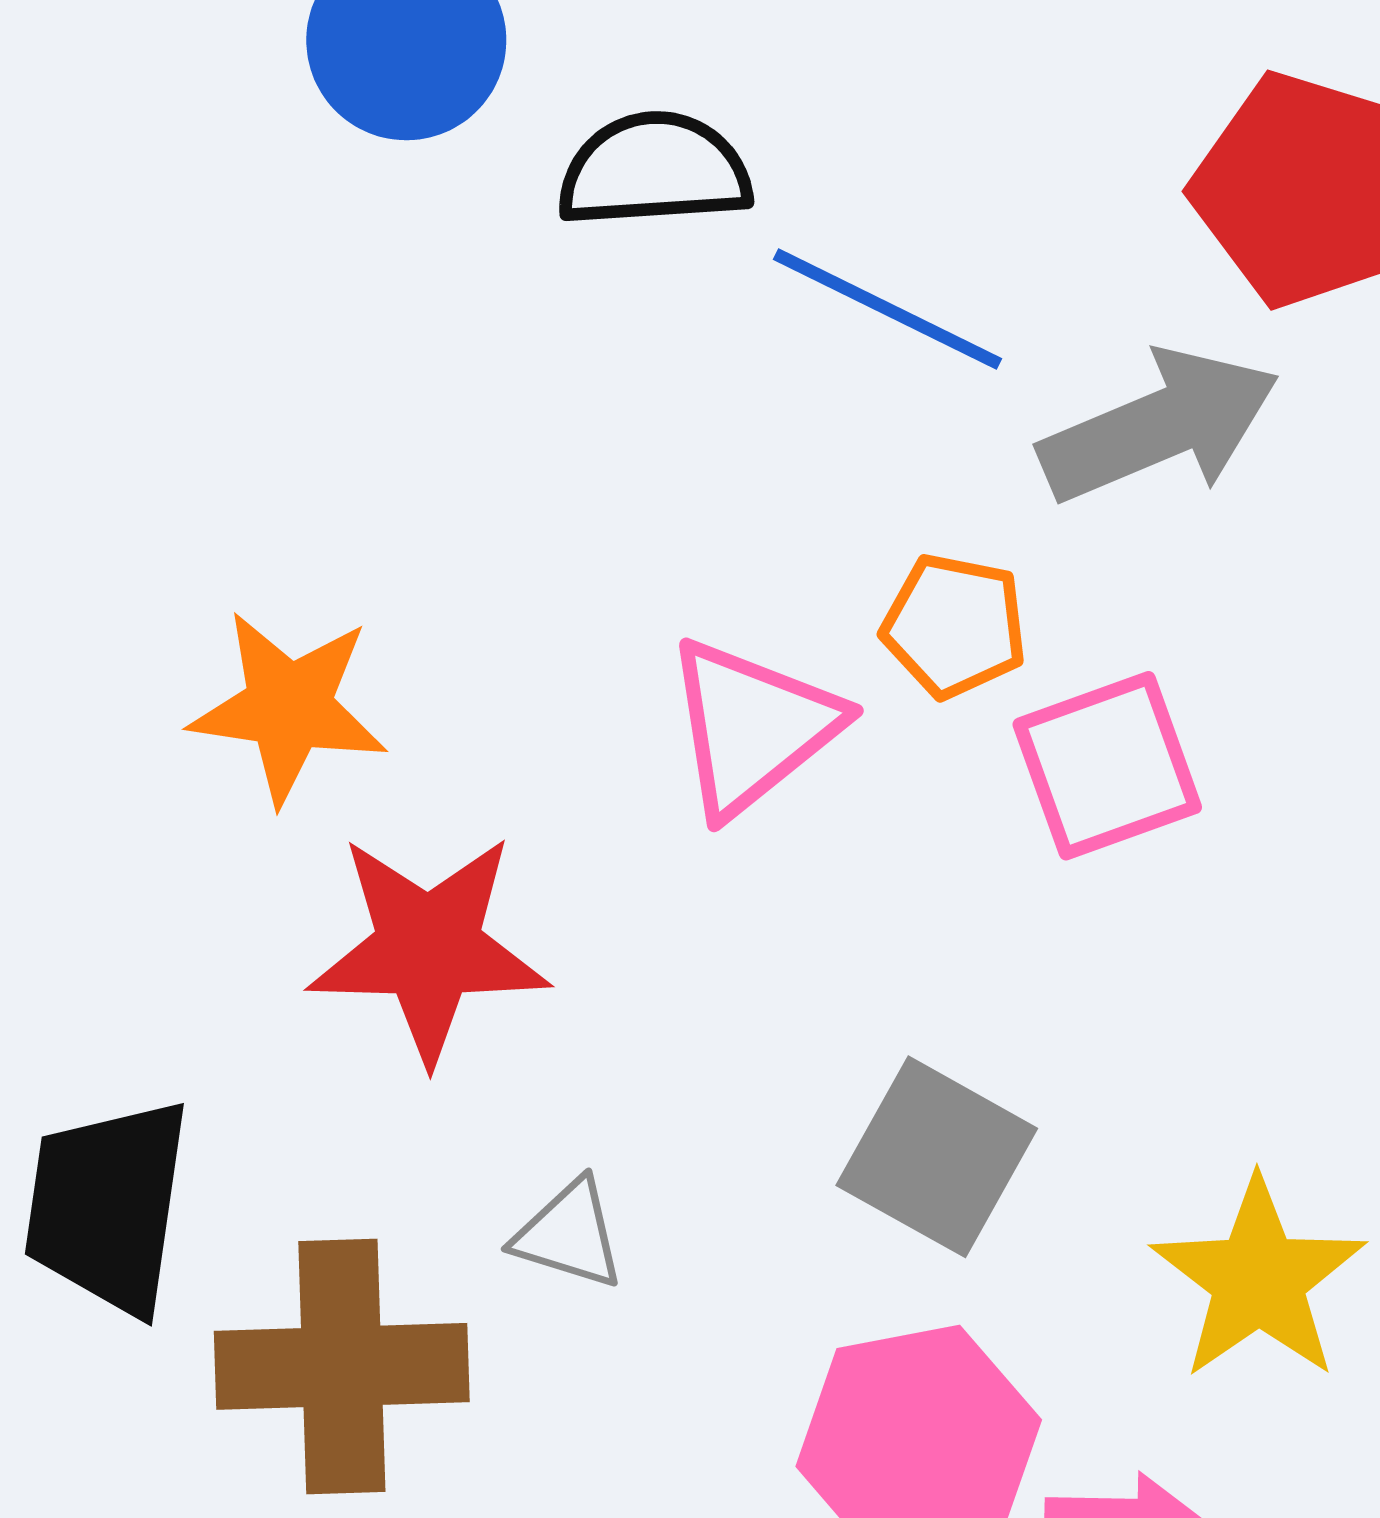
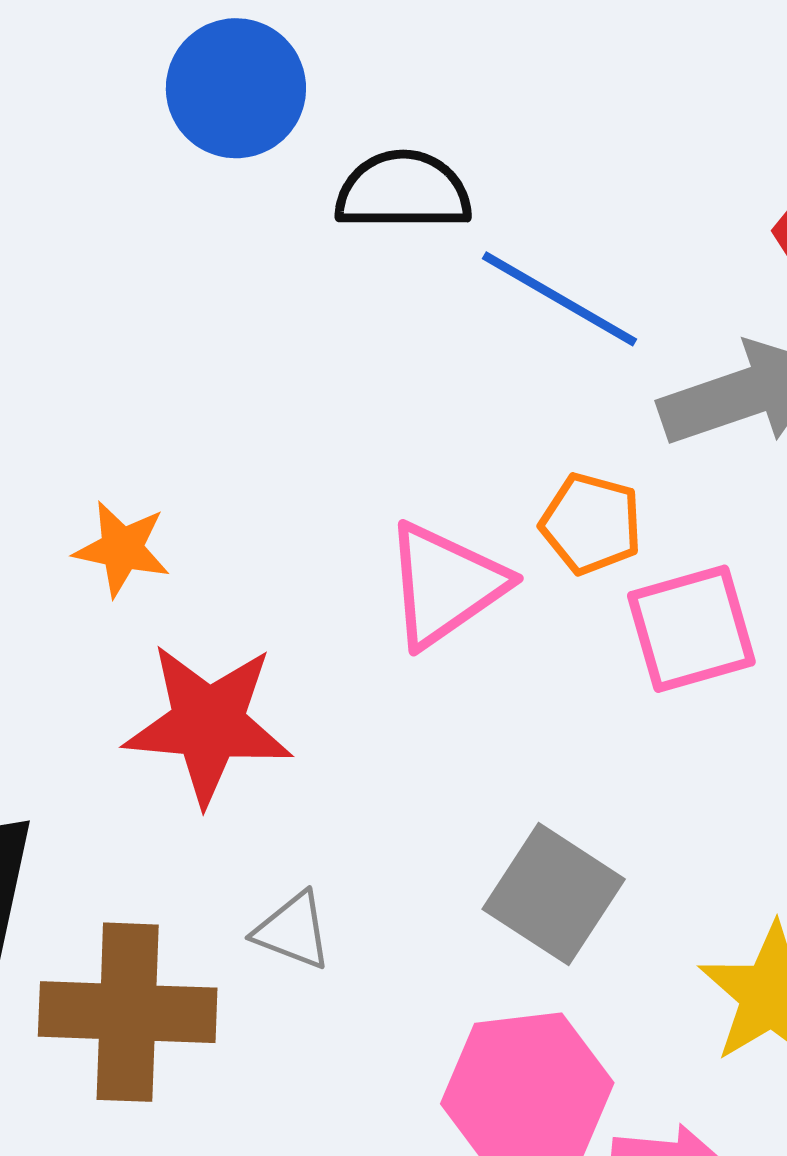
orange star: (289, 707) -> (122, 549), size x0.7

